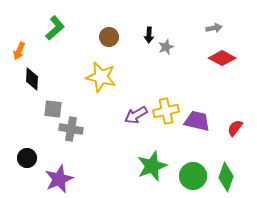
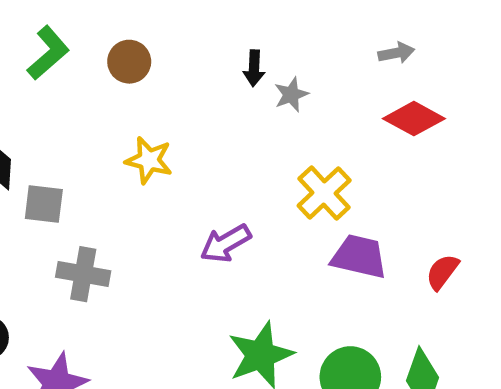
brown circle: (109, 37) -> (129, 62), moved
yellow star: (101, 77) -> (149, 160), size x0.7
gray square: (53, 109) -> (44, 204), moved
yellow cross: (166, 111) -> (324, 193), moved, turned -30

